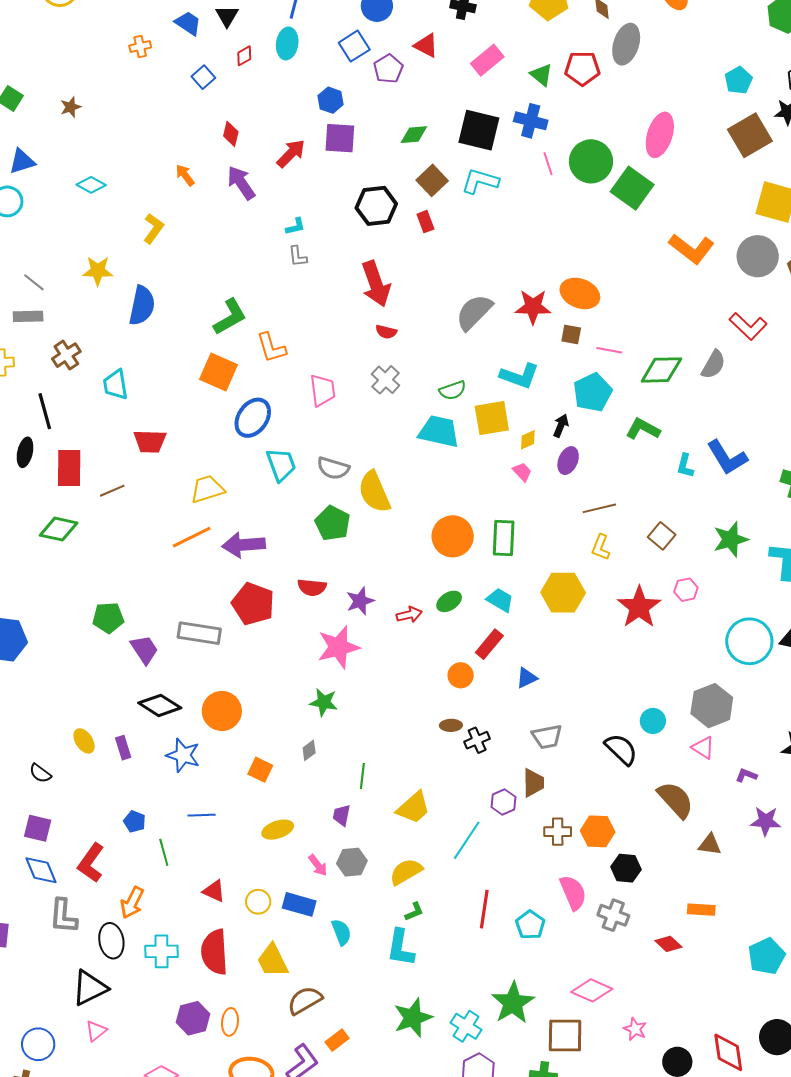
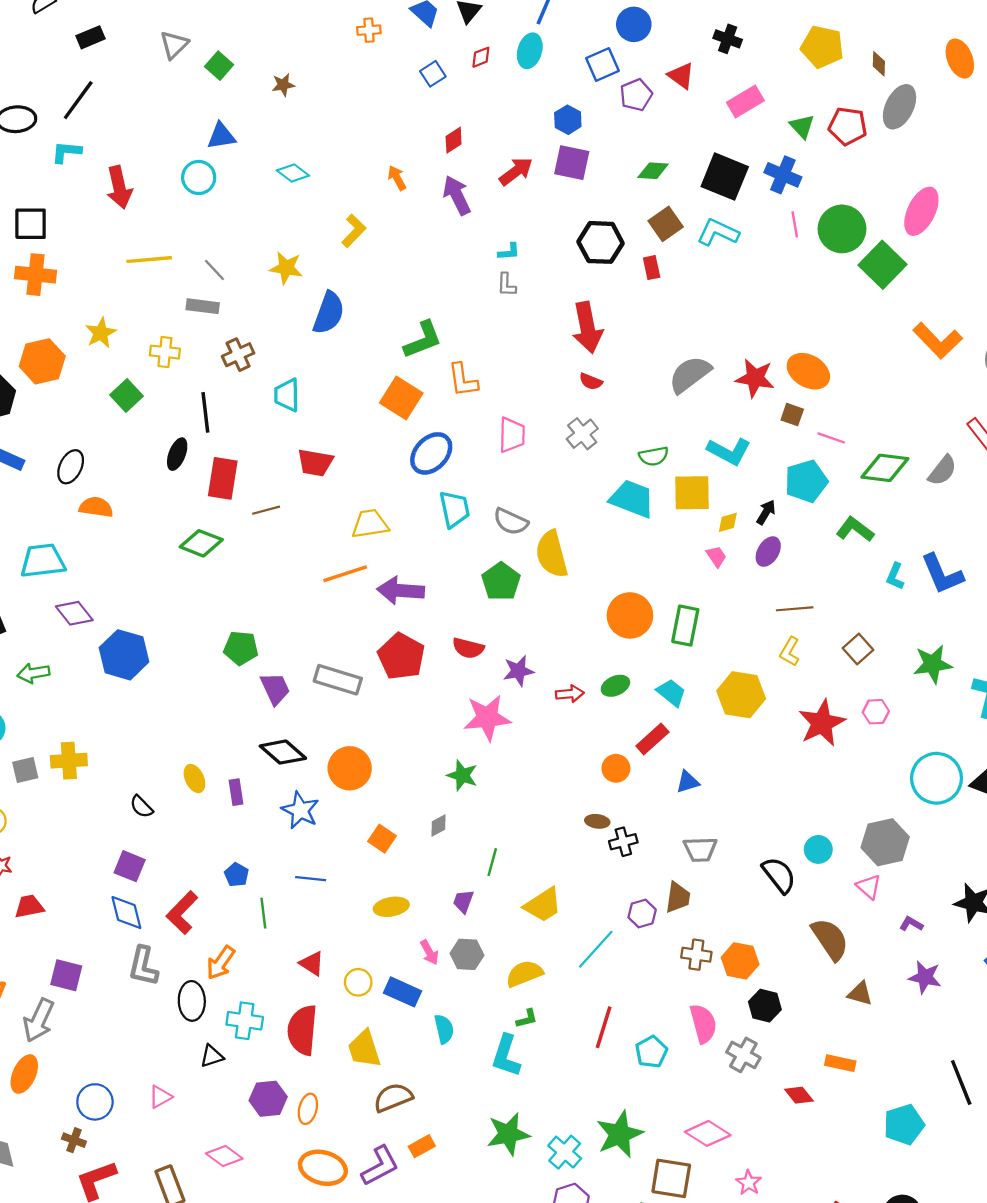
red diamond: (231, 134) -> (454, 140), turned 35
black triangle: (90, 988) -> (212, 1056), moved, size x0.6

